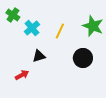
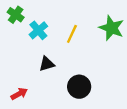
black circle: (83, 58) -> (79, 87), moved
red arrow: (22, 75) -> (19, 94), moved

